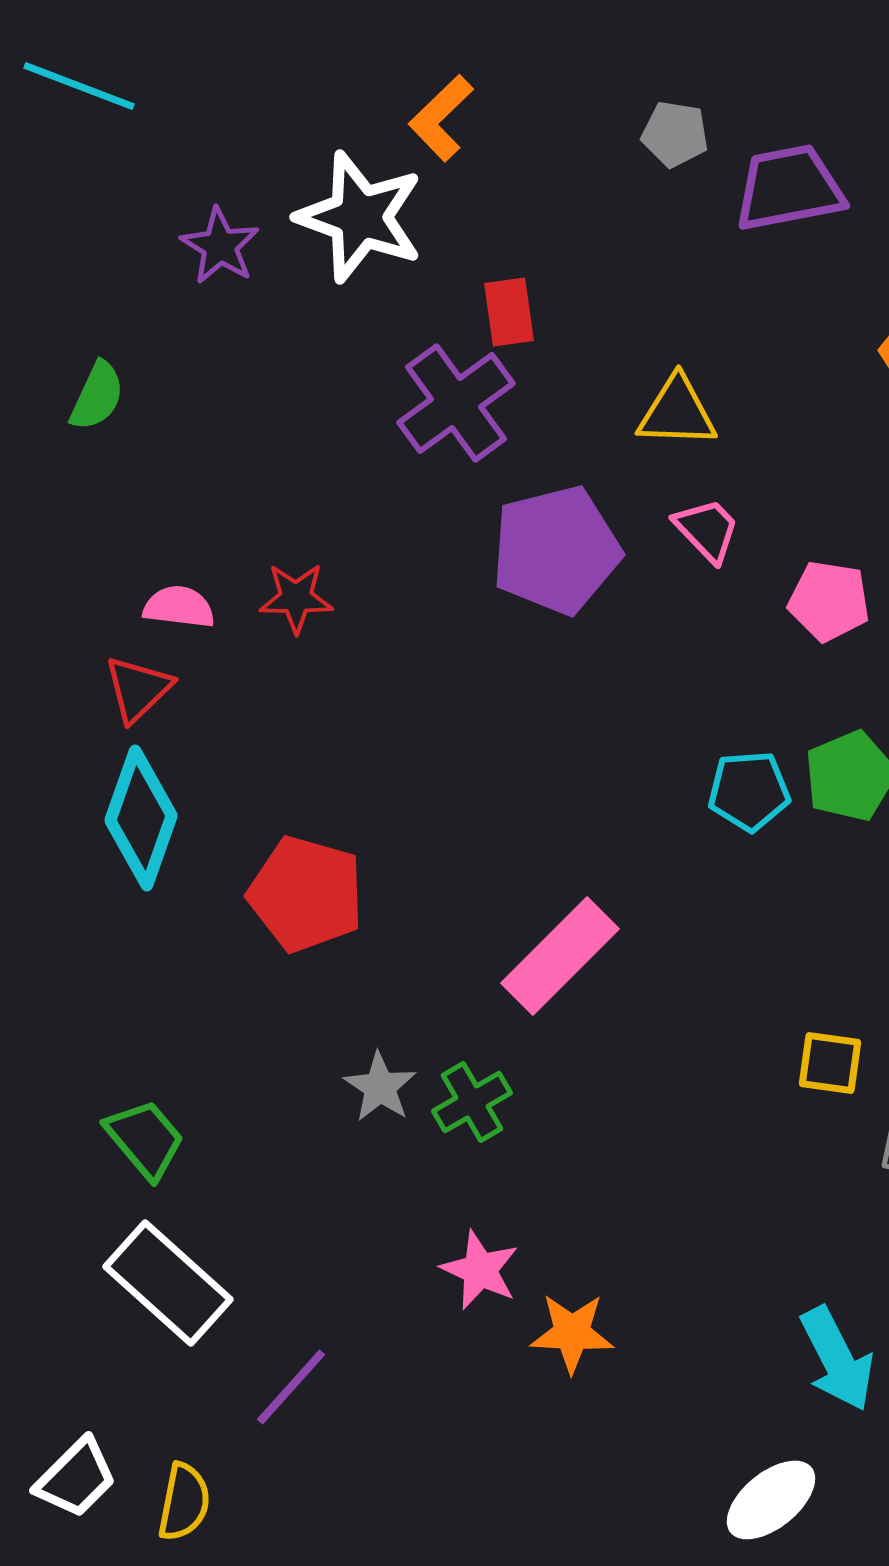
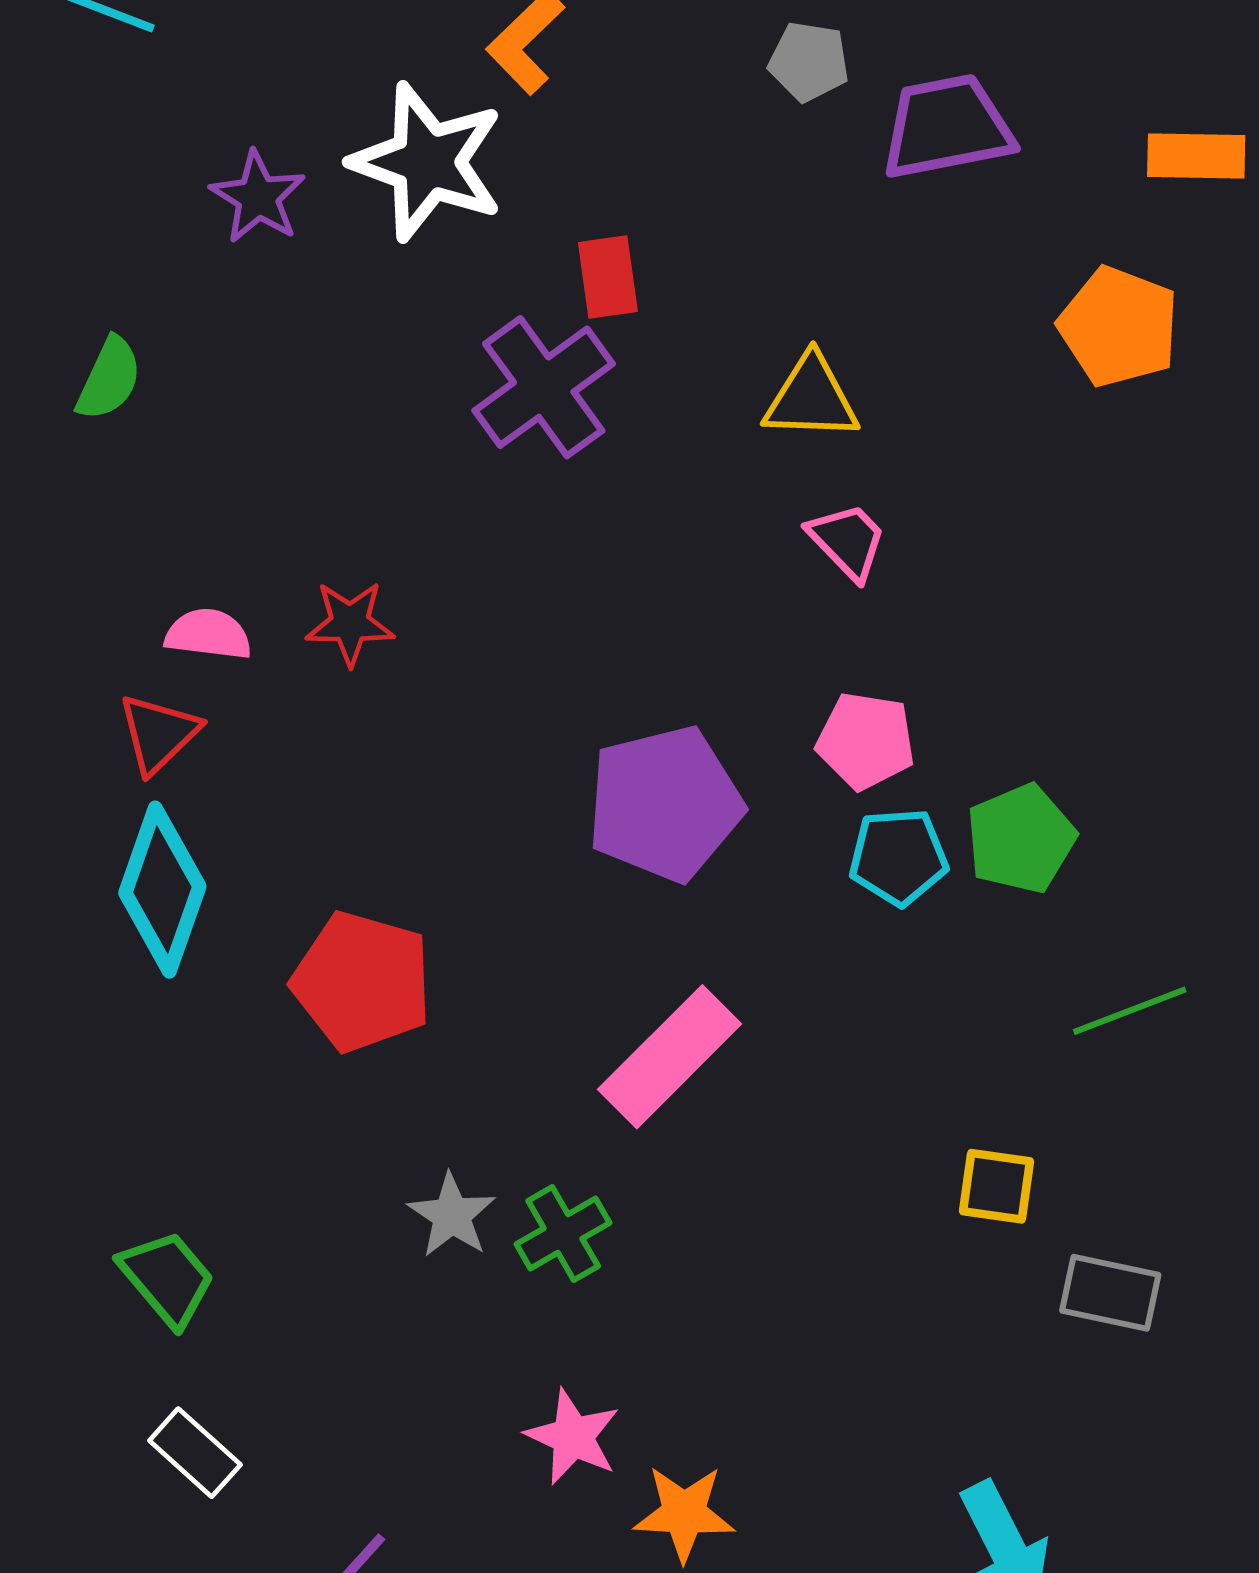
purple pentagon: (556, 550) -> (665, 804), moved
pink pentagon: (829, 601) -> (866, 741), moved
white rectangle: (168, 1283) -> (195, 1453), size x0.6

